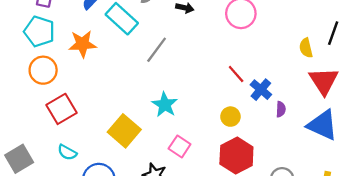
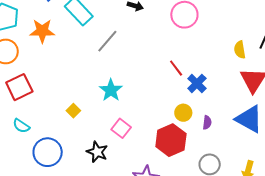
purple semicircle: (281, 109) -> (207, 123), moved
yellow circle: (230, 117) -> (183, 113), moved
yellow square: (124, 131) -> (73, 111), size x0.5

